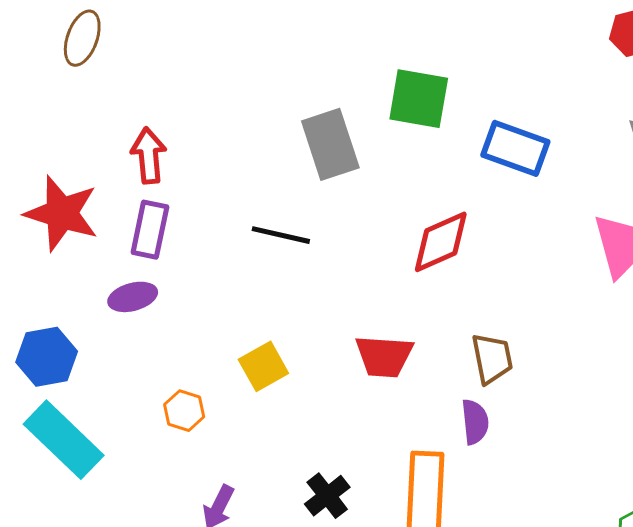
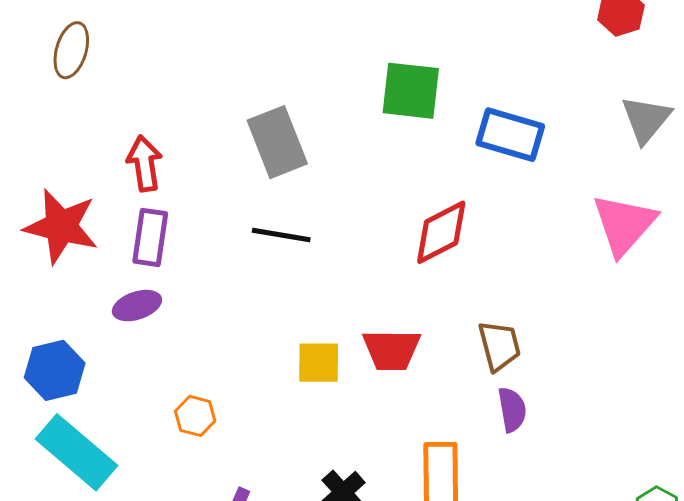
gray rectangle: (330, 144) -> (277, 142), moved
yellow square: (263, 366) -> (319, 363), moved, turned 33
purple semicircle: (475, 422) -> (512, 410), moved

